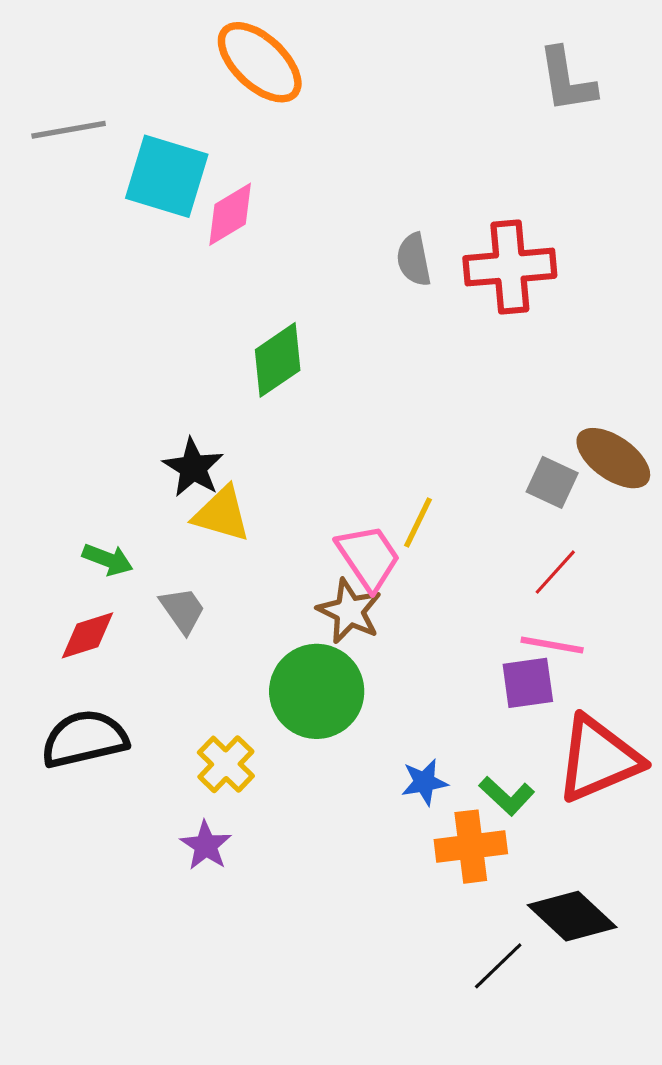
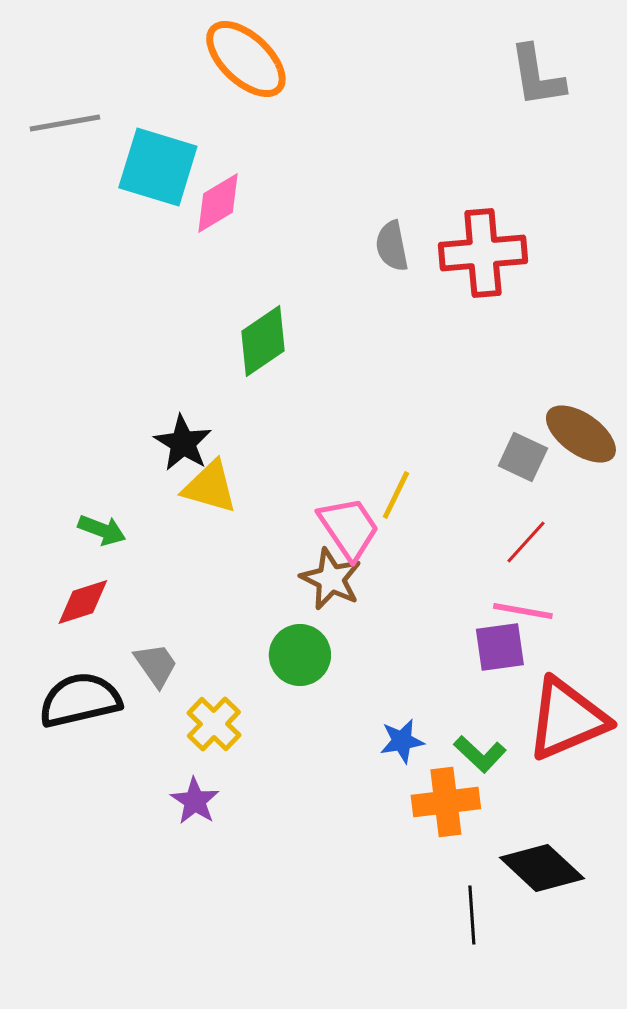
gray trapezoid: (183, 610) -> (156, 665), moved
green circle: (317, 691) -> (300, 655), size x0.7
black line: (498, 966) -> (472, 915), turned -50

